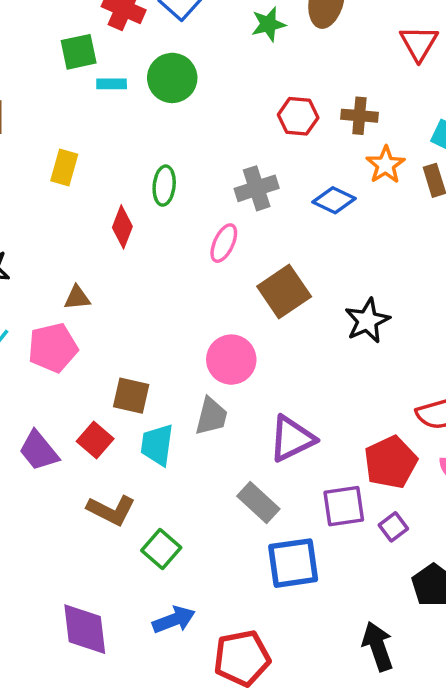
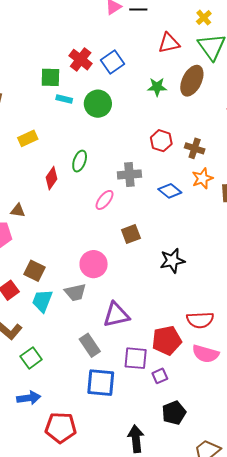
yellow rectangle: (64, 167) -> (28, 138), turned 36
brown square: (284, 291) -> (131, 234), size x0.7
gray trapezoid: (211, 416) -> (75, 292), turned 50

